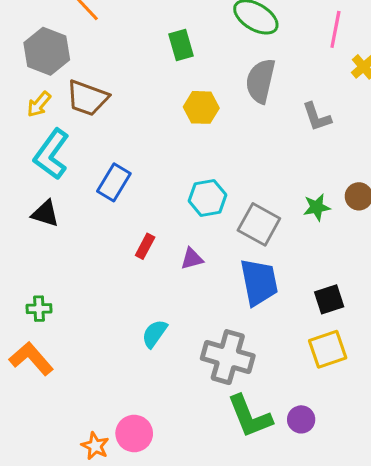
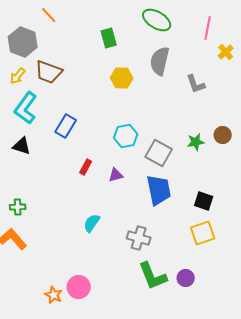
black square: (329, 299) -> (204, 201), turned 36
gray cross: (228, 357) -> (139, 238), size x0.7

